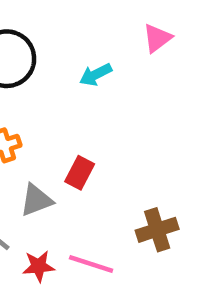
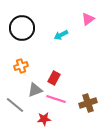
pink line: (91, 264) -> (56, 99), moved
red star: (39, 266) -> (44, 119), moved

